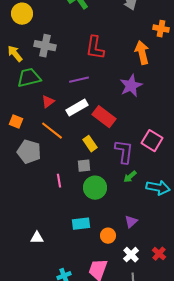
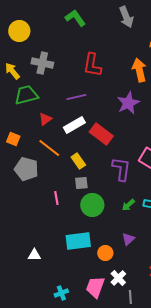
yellow rectangle: (90, 144) -> (78, 161), moved
green arrow: (130, 177) -> (128, 205), moved
cyan rectangle: (81, 224) -> (78, 241), size x1.4
white cross: (131, 255) -> (118, 278), moved

